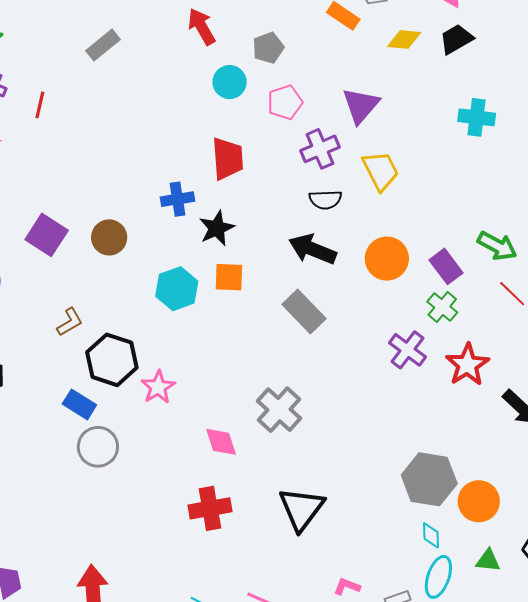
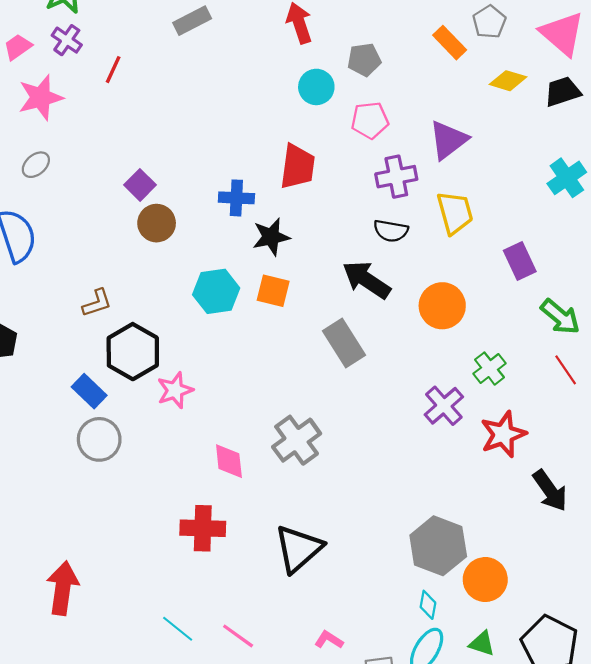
cyan cross: (477, 117) -> (567, 178), turned 36
purple square: (47, 235) -> (140, 185), moved, size x0.7
purple rectangle: (446, 266) -> (520, 261), moved

